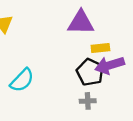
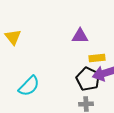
purple triangle: (81, 23) -> (80, 36), size x0.7

